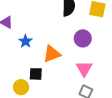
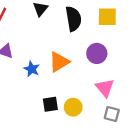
orange triangle: (52, 54) -> (59, 62), moved
yellow circle: (21, 87) -> (73, 107), moved

